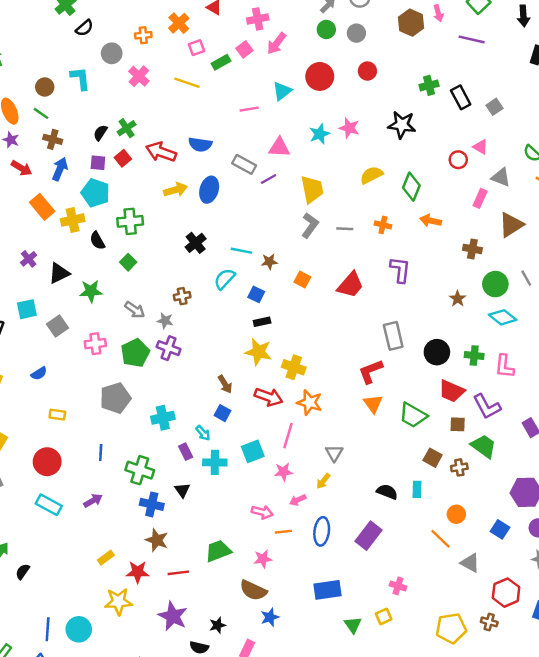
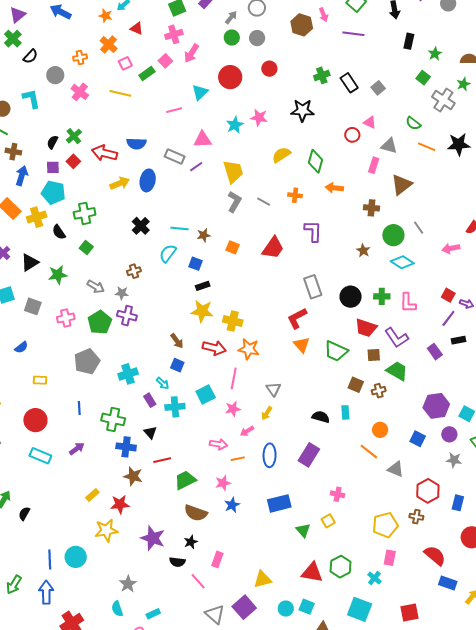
gray line: (345, 229) -> (264, 202), turned 32
gray square: (57, 326) -> (33, 306), turned -30
red line: (178, 573) -> (162, 460), moved
brown semicircle: (253, 590) -> (196, 513), moved
blue star: (270, 617) -> (232, 505), moved

